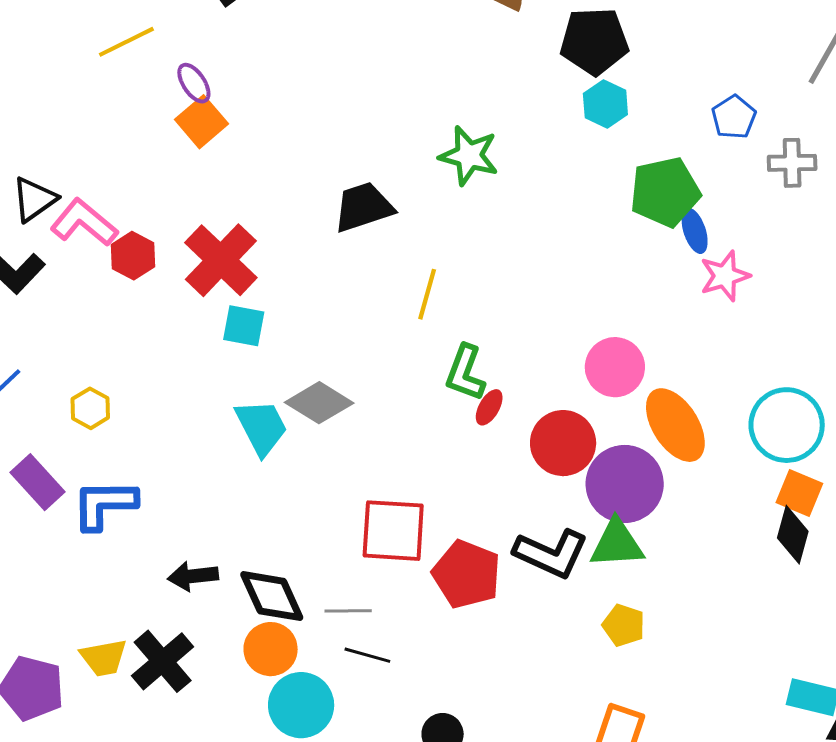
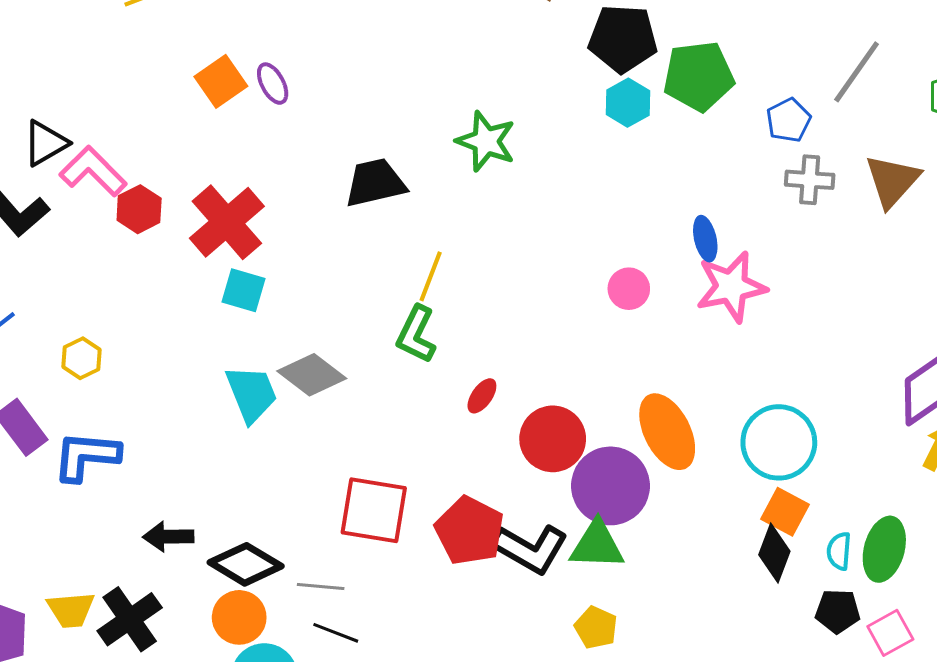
purple ellipse: (194, 83) -> (273, 84), moved
blue pentagon: (734, 117) -> (789, 120), moved
green pentagon: (665, 192) -> (699, 76), moved
pink star: (725, 276) -> (731, 287), size x1.4
pink circle: (615, 367) -> (629, 289), moved, size x0.7
green L-shape: (465, 373) -> (416, 334), moved
red pentagon: (467, 574) -> (470, 531), moved
black diamond: (272, 596) -> (246, 564), turned -40

